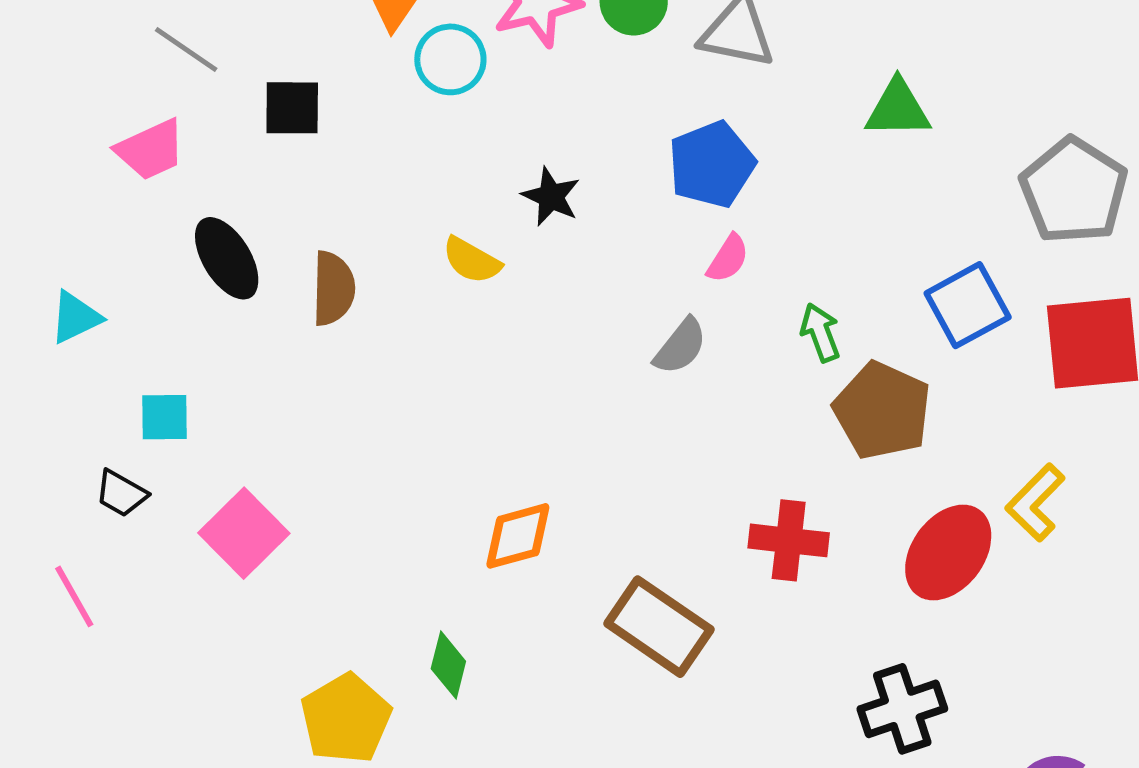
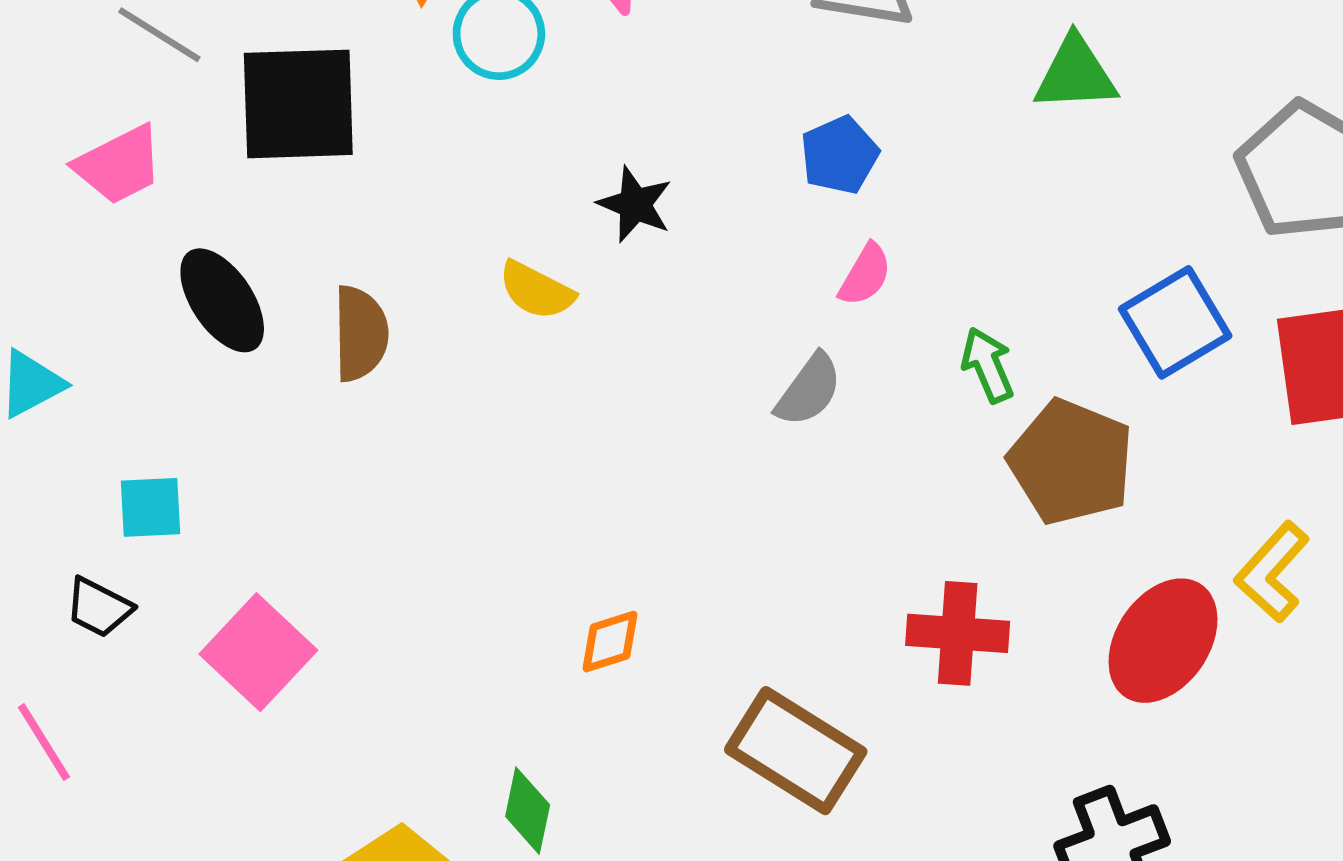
black square: (292, 108) -> (298, 104), size x1.6
blue pentagon: (712, 165) -> (840, 155), size x0.7
orange diamond: (518, 536) -> (610, 642), size x0.7

